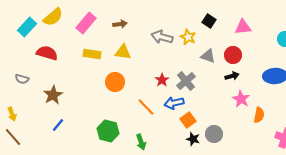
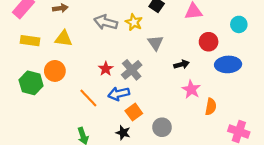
red circle: (233, 55) -> (209, 42), moved
gray triangle: (208, 56) -> (156, 43), turned 35
green hexagon: (108, 131) -> (31, 83), moved
black star: (193, 139) -> (123, 133), moved

